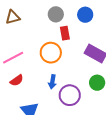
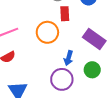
blue arrow: (52, 82) -> (68, 58), moved

